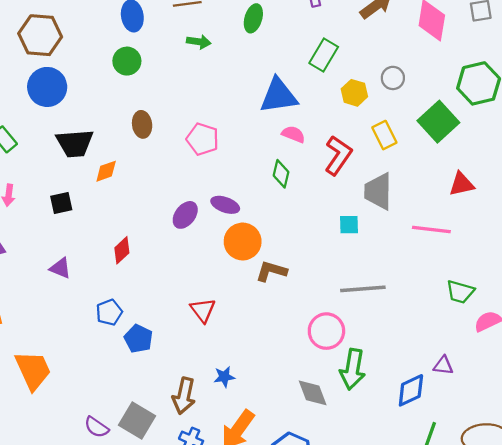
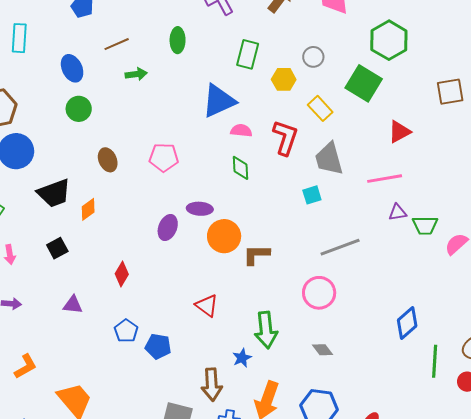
purple triangle: (443, 365) -> (397, 212), moved
green arrow: (353, 369) -> (266, 330), moved
gray diamond: (313, 393) -> (323, 350), size x0.7

